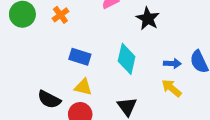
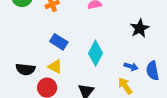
black star: (148, 19) -> (140, 28), moved
black semicircle: (49, 99) -> (25, 69), turned -36

